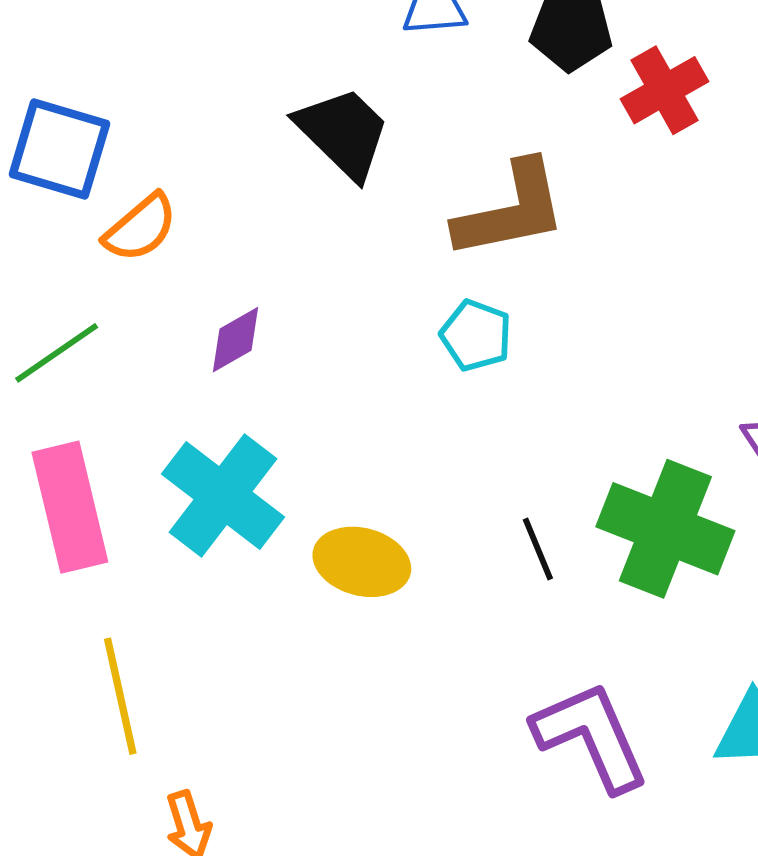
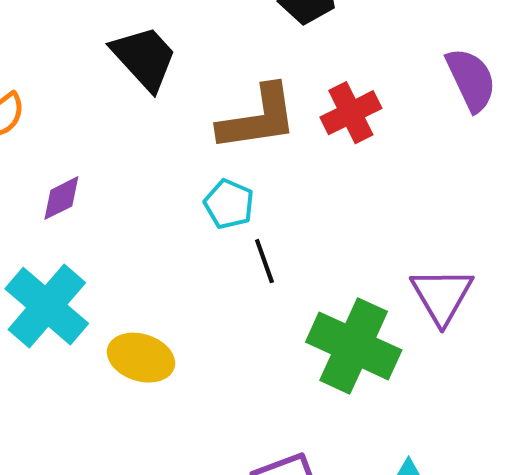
red cross: (664, 90) -> (351, 113), moved
black line: (538, 549) -> (264, 261), moved

